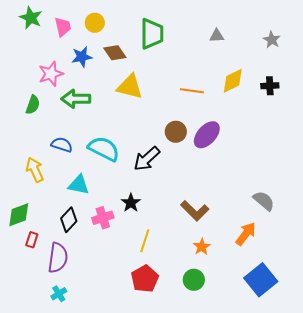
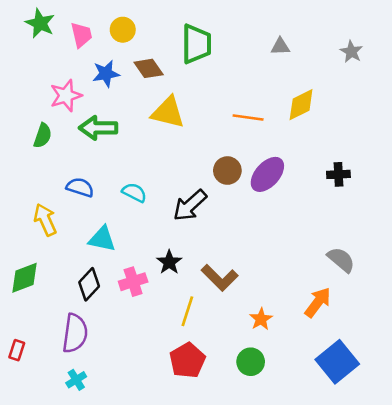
black cross: (270, 86) -> (338, 174), moved
cyan semicircle: (104, 149) -> (134, 192), size x0.6
brown L-shape: (195, 211) -> (220, 278), moved
red rectangle: (32, 240) -> (17, 350), moved

